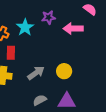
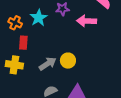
yellow circle: (64, 71) -> (68, 61), moved

